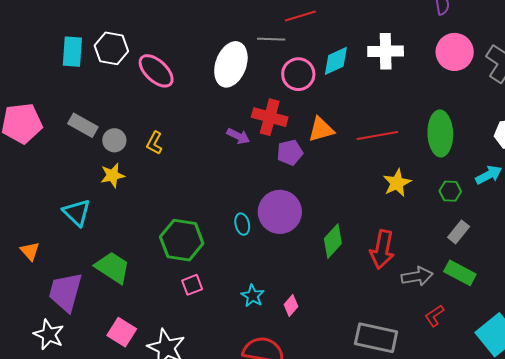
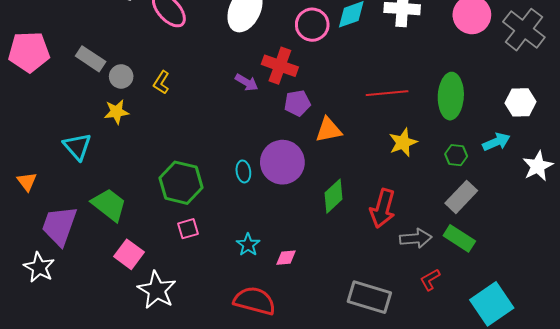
orange triangle: (321, 129) -> (329, 130), moved
gray rectangle: (459, 232) -> (461, 197), size x1.4
pink diamond: (291, 306) -> (286, 258), turned 40
pink square: (122, 332) -> (129, 254), moved

